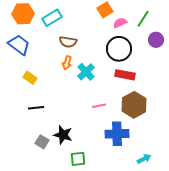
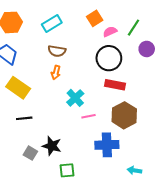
cyan rectangle: (52, 18) -> (52, 23), moved
cyan cross: (86, 72) -> (75, 98), moved
yellow rectangle: (30, 78) -> (18, 88), size x1.6
cyan arrow: (144, 159) -> (134, 170), turned -144

